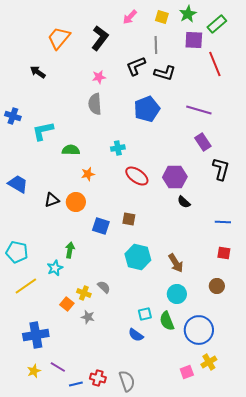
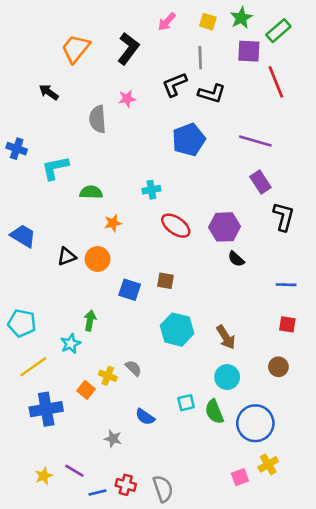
gray semicircle: (95, 104) -> (98, 119), moved
gray star: (88, 317) -> (113, 439), moved
blue cross: (36, 335) -> (46, 409), moved
blue semicircle: (136, 335) -> (145, 417), moved

